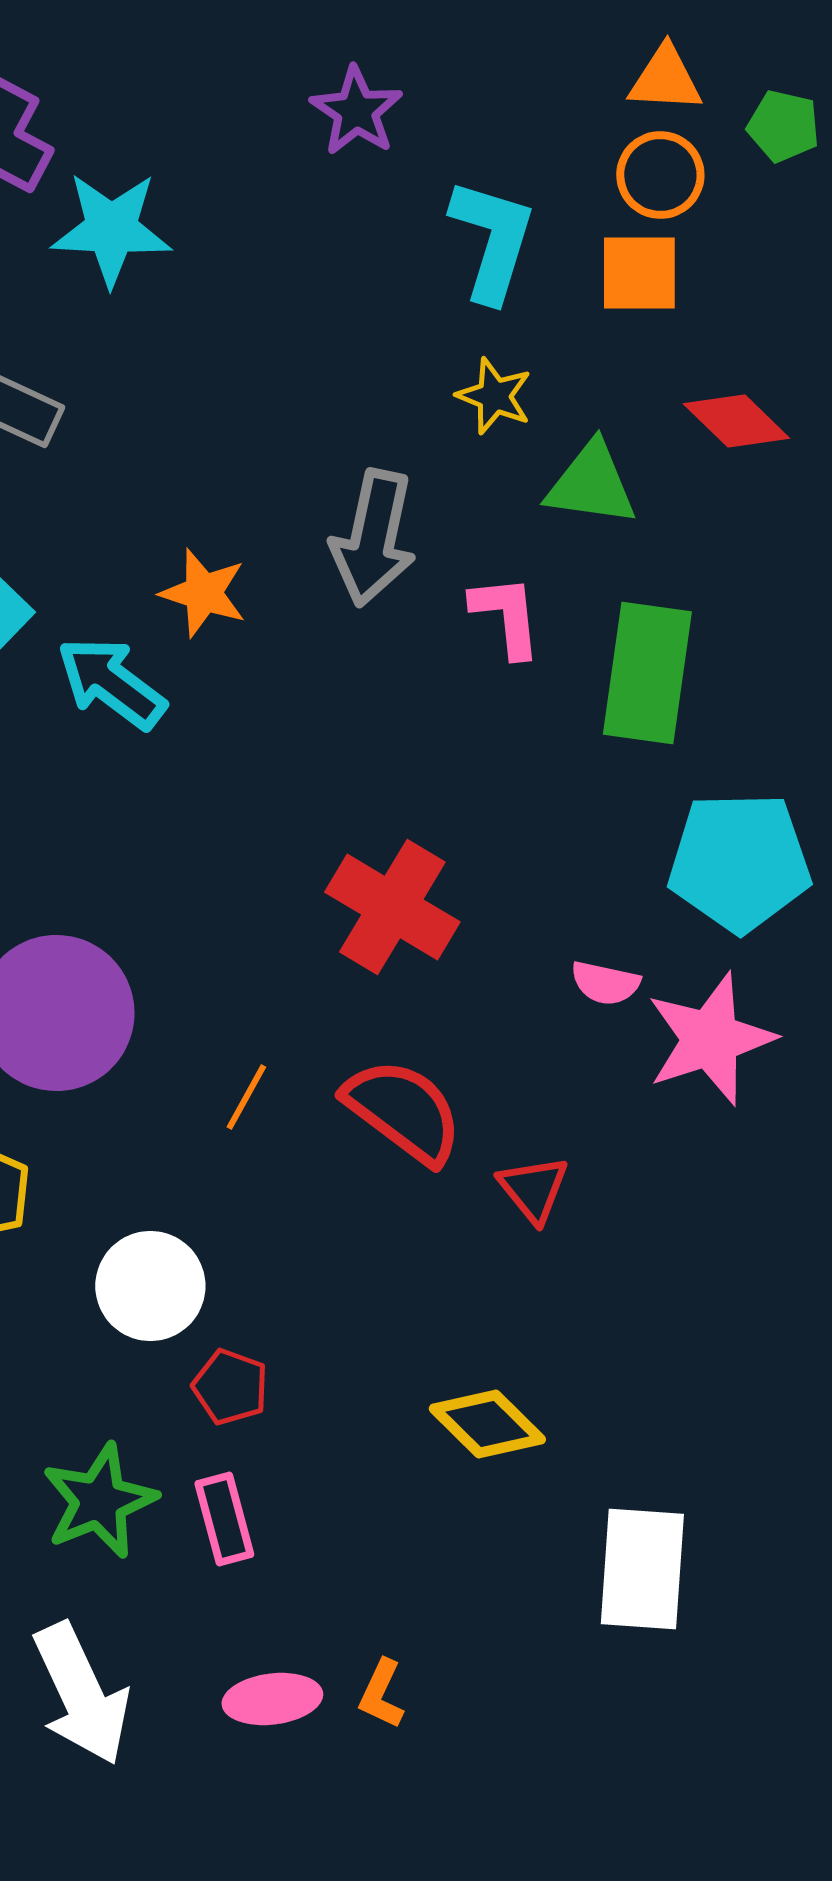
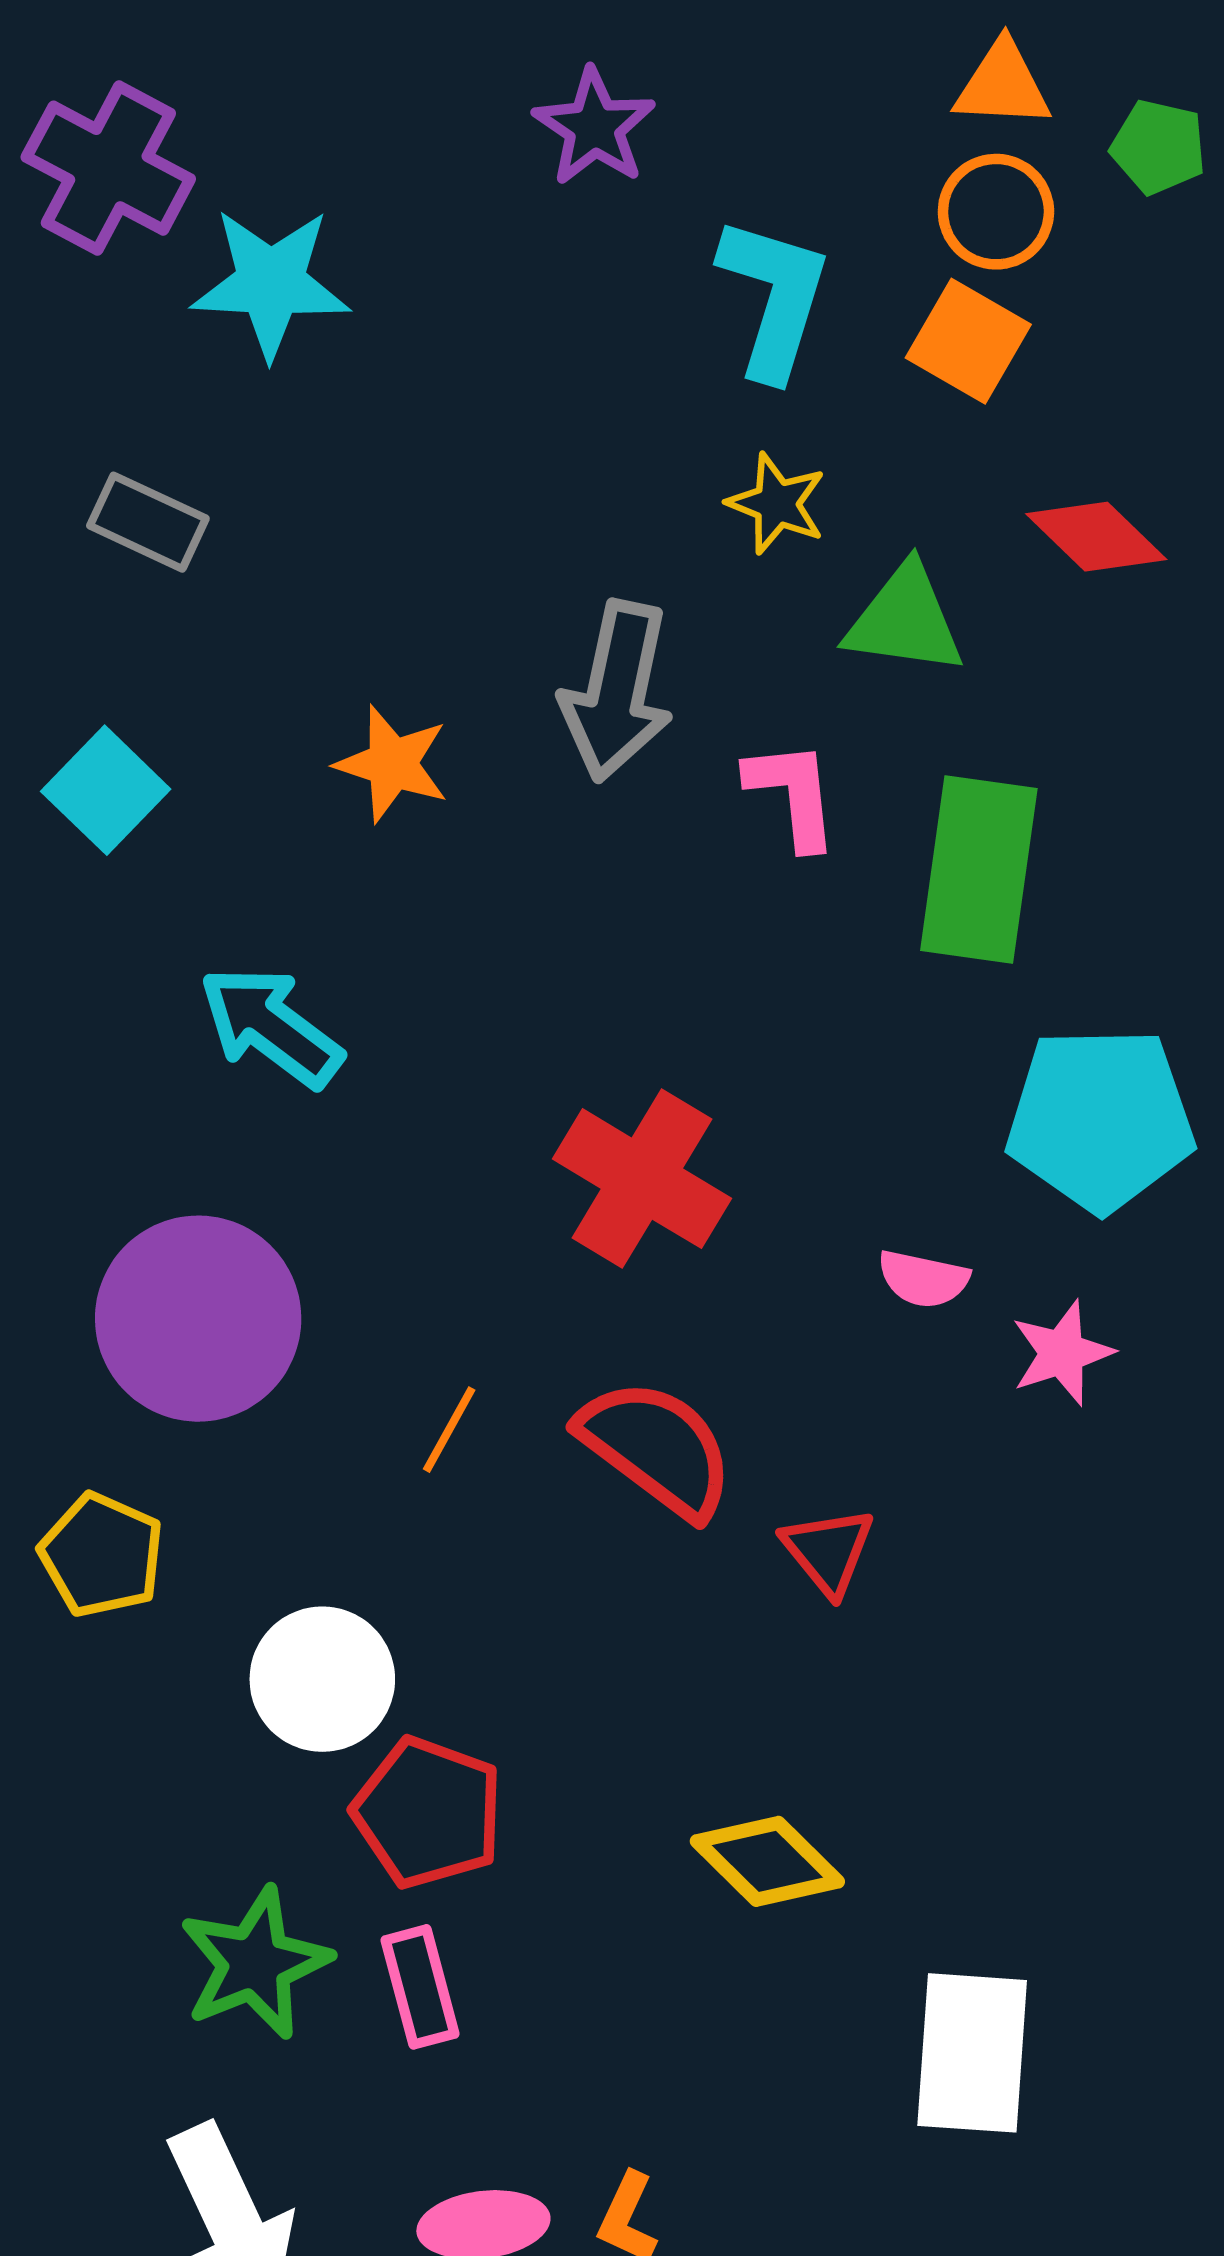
orange square: (639, 273) -> (968, 341), turned 30
cyan arrow: (111, 683) -> (271, 1027), moved
pink star: (710, 1039) -> (1062, 1353), size x0.6
red pentagon: (230, 1387) -> (428, 1813), size x1.5

